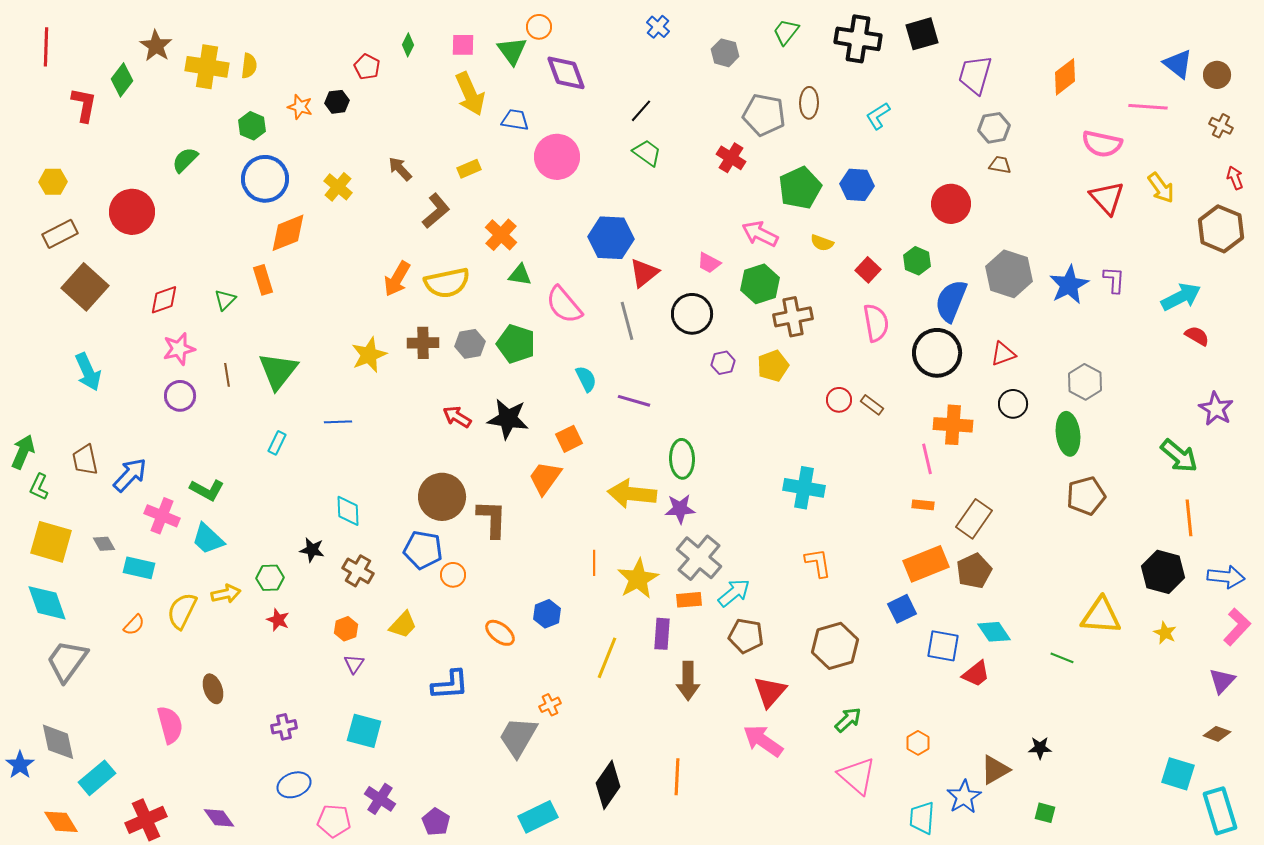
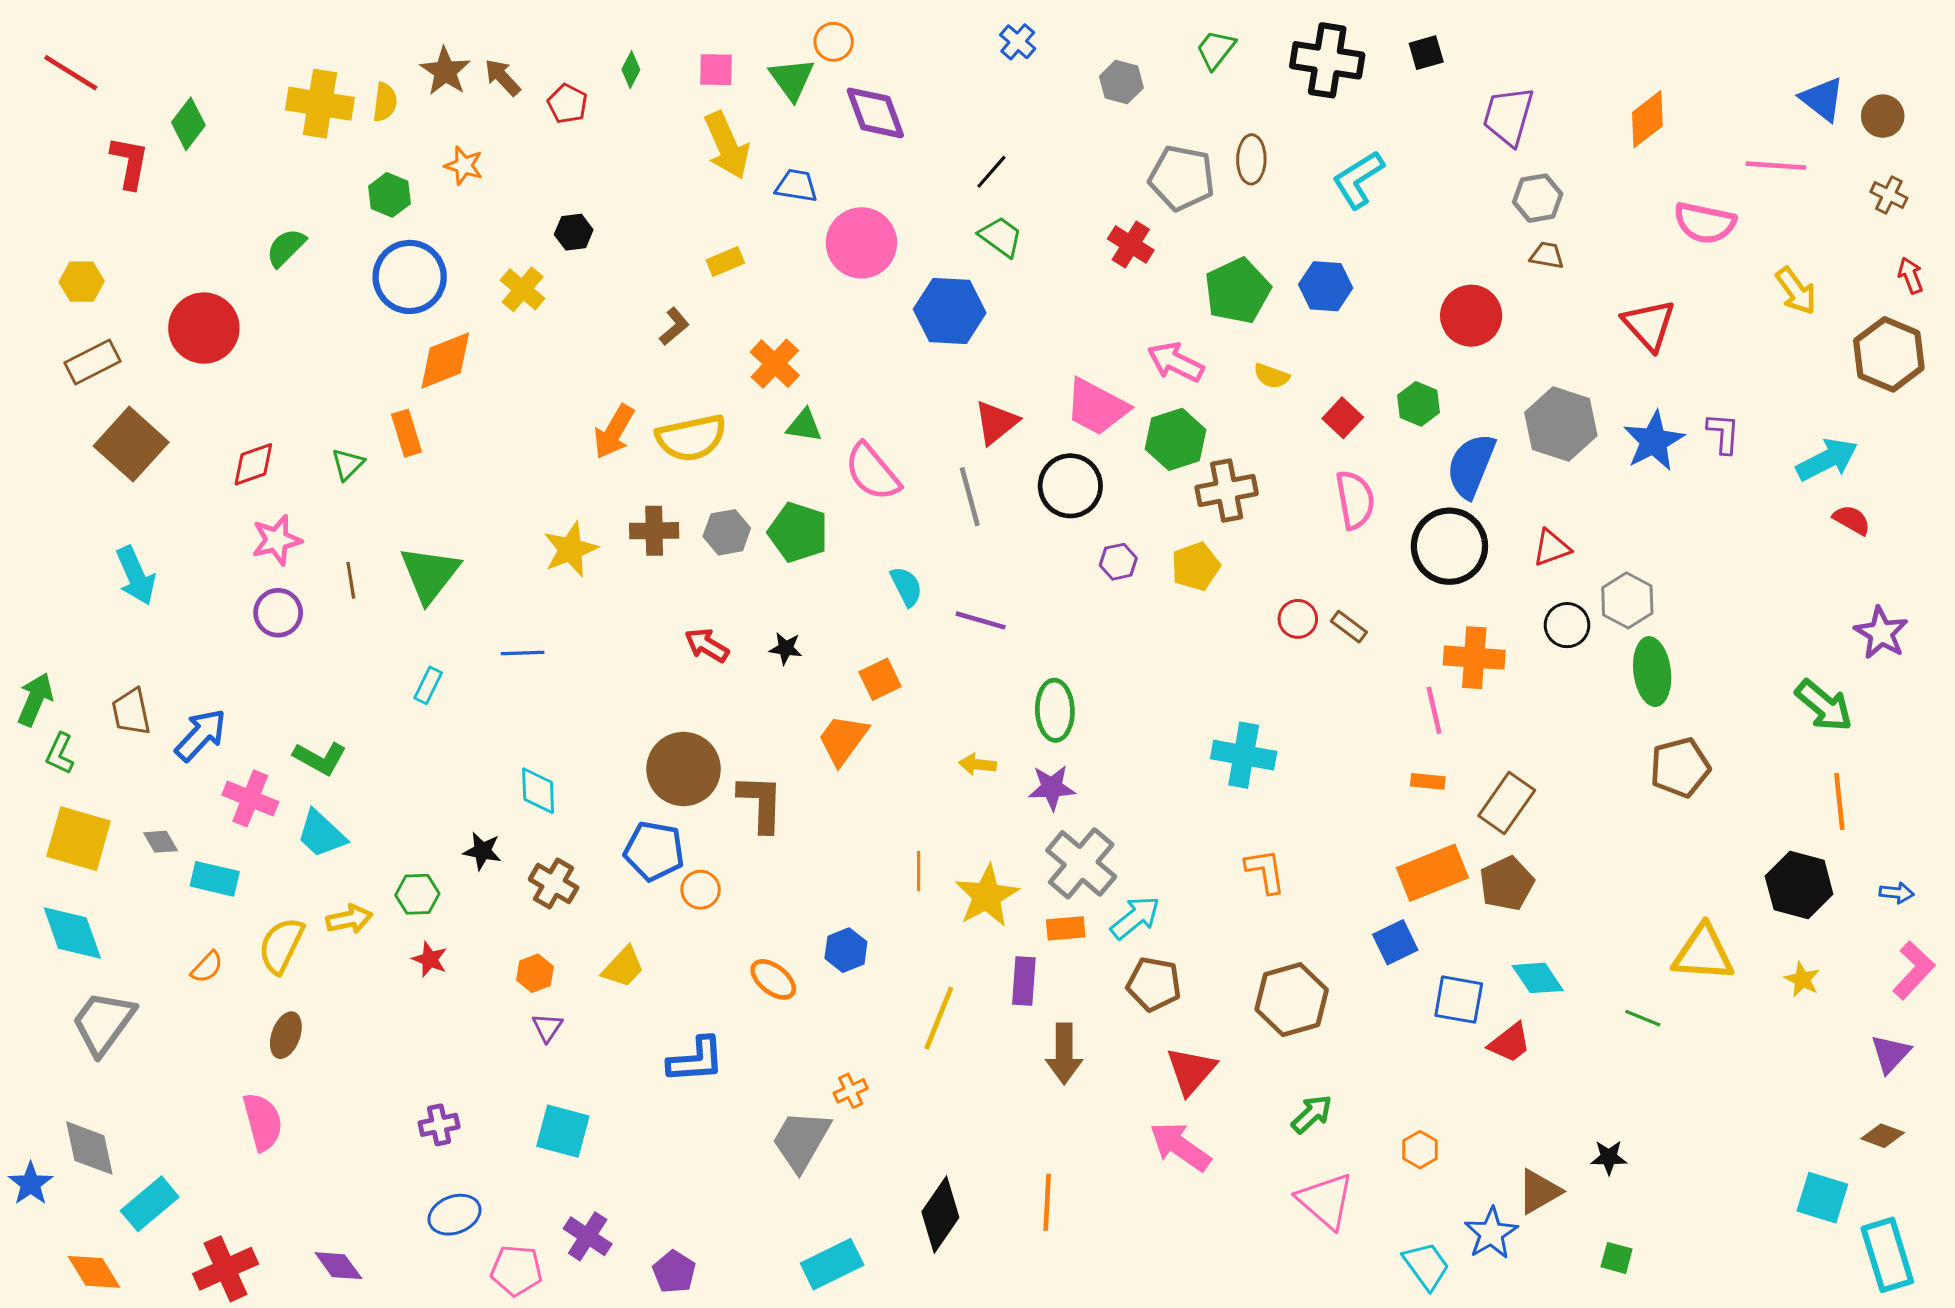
black square: (922, 34) -> (1426, 53), size x0.7
brown star: (156, 46) -> (445, 71), moved
red line: (46, 47) -> (71, 73), turned -60
black hexagon: (337, 102) -> (574, 232), moved
cyan L-shape: (878, 116) -> (1358, 179), size x1.4
brown arrow: (400, 169) -> (502, 77), moved
red triangle: (1107, 198) -> (1649, 325), moved
brown L-shape: (436, 211) -> (674, 326), size x0.7
blue hexagon: (611, 238) -> (950, 311), moved
pink trapezoid: (709, 263) -> (1097, 407), size x1.8
gray hexagon: (1085, 382) -> (1627, 600), moved
black star: (508, 419) -> (786, 648), size x0.5
yellow arrow: (632, 494) -> (978, 764), size x0.5
blue arrow: (1226, 577) -> (1897, 893), size x0.6
brown ellipse: (213, 689) -> (286, 1035), moved, turned 40
cyan trapezoid: (922, 818) -> (1426, 1266), turned 140

